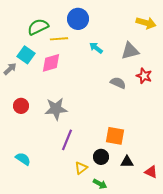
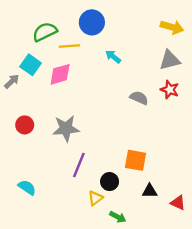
gray triangle: (130, 51) -> (170, 60), moved
black circle: (101, 157) -> (110, 182), moved

